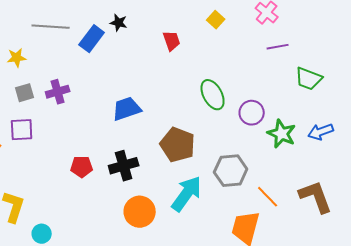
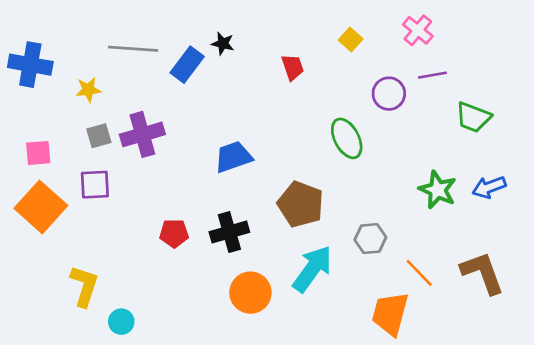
purple cross: (58, 92) -> (142, 134), size x1.4
purple circle: (252, 113) -> (389, 94), moved
gray hexagon: (231, 171) -> (370, 239), size x0.7

